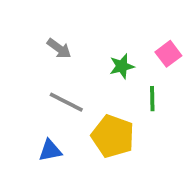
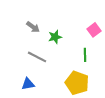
green star: (122, 66) -> (55, 37), moved
yellow pentagon: (113, 136) -> (77, 83), moved

